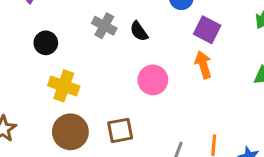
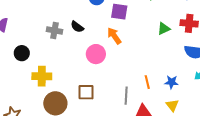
orange arrow: (203, 65) -> (114, 36), moved
brown square: (120, 130) -> (86, 92), turned 30

